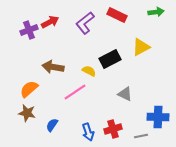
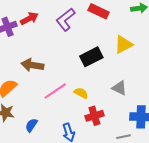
yellow semicircle: (89, 71) -> (81, 93), moved
gray triangle: (125, 94) -> (119, 88), moved
red cross: (113, 129) -> (94, 116), moved

